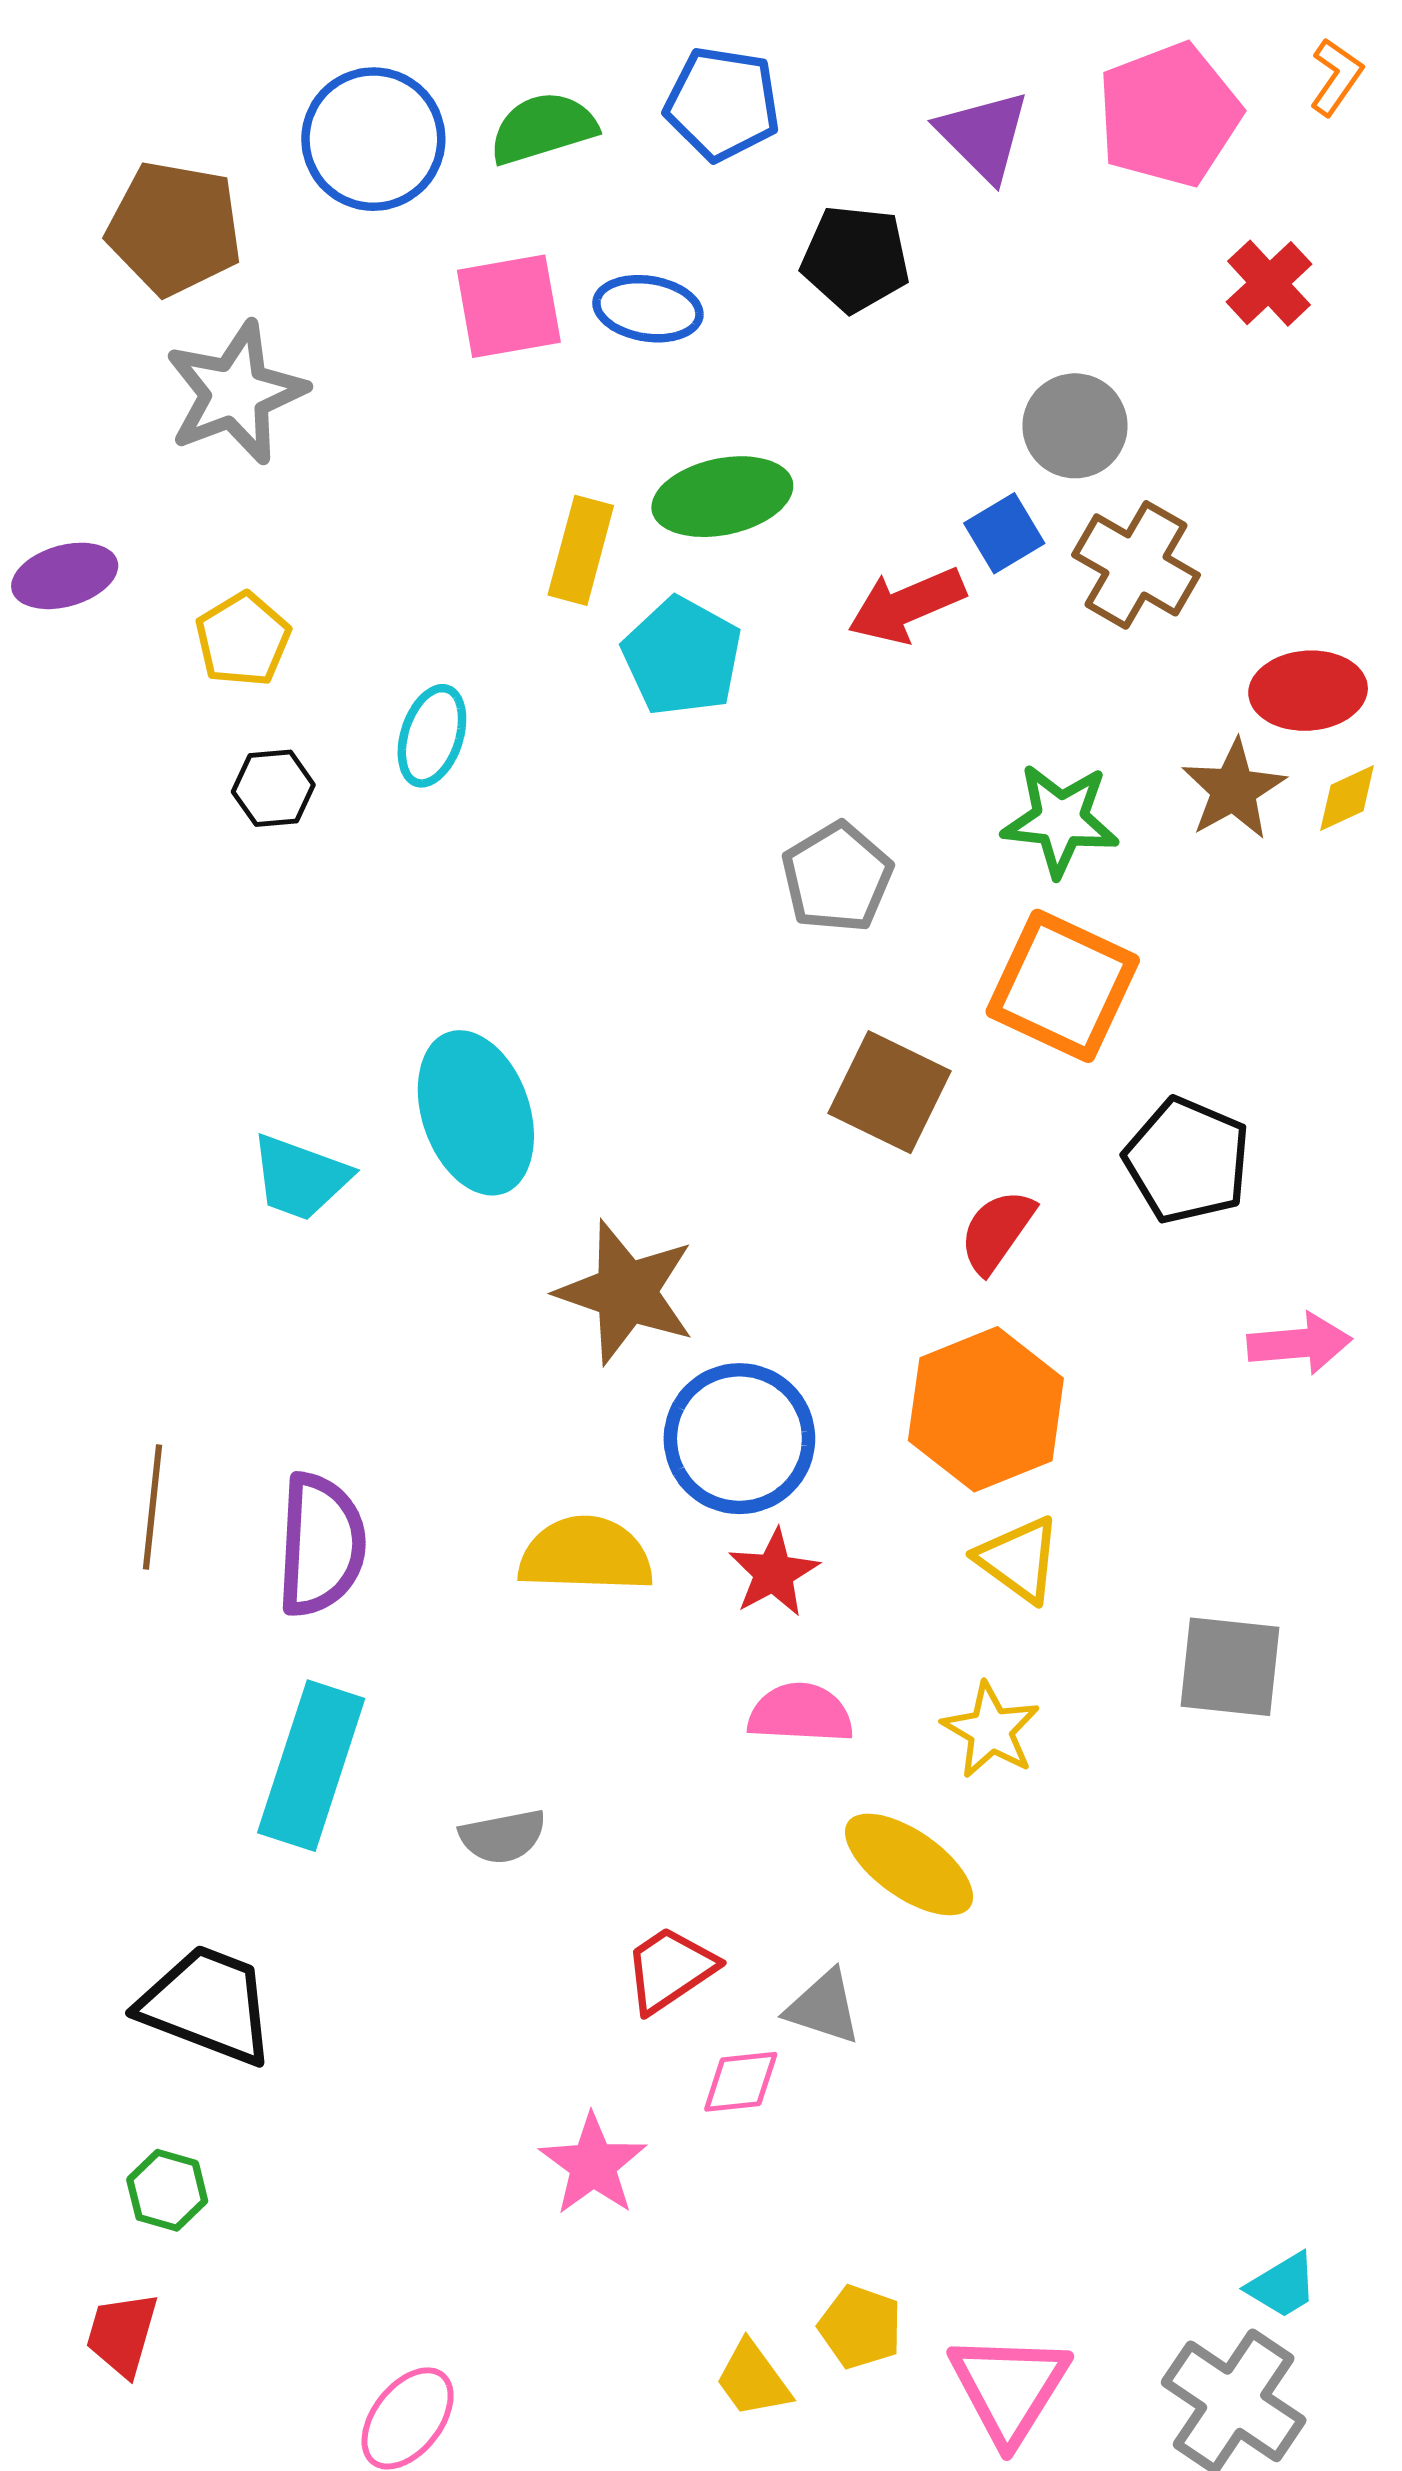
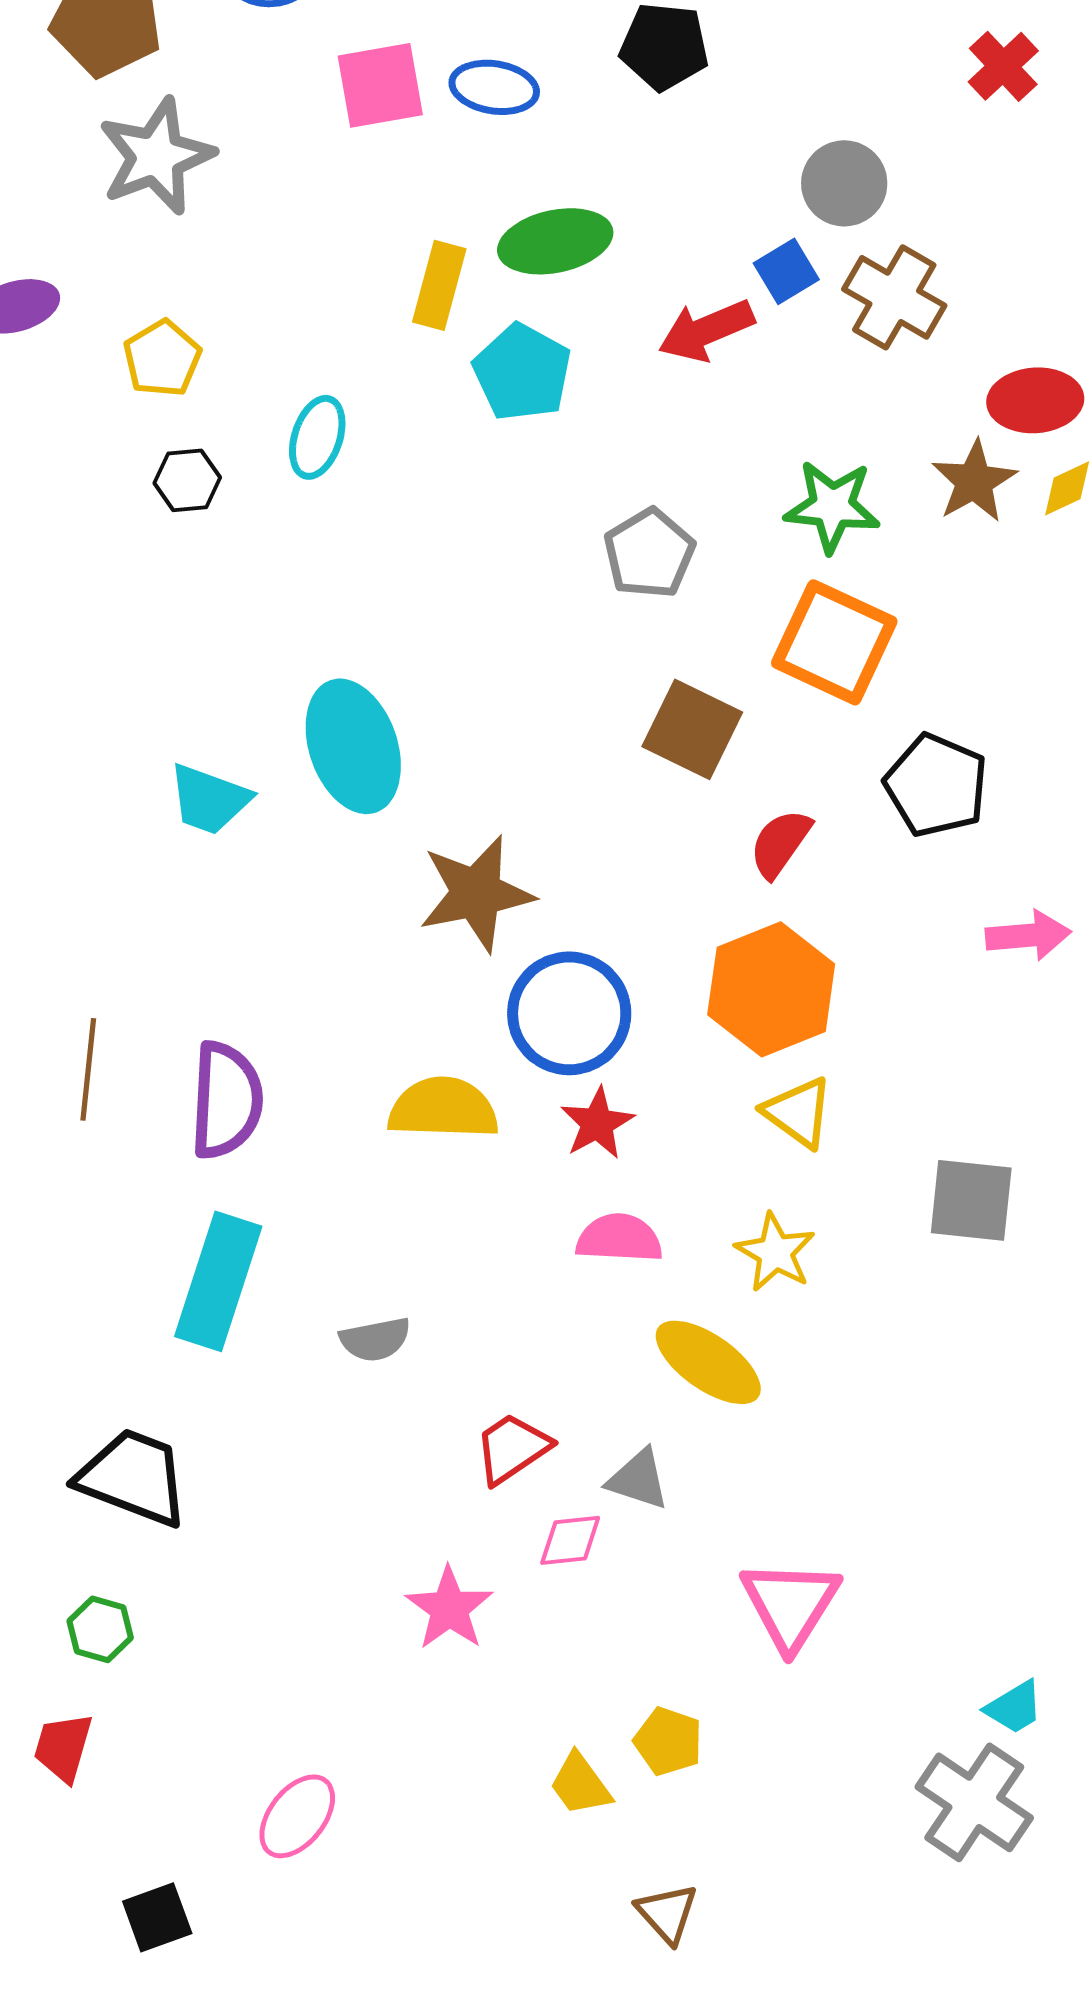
brown star: (626, 1292) -> (476, 893), turned -30
pink triangle: (1009, 2388) -> (790, 1604), moved

